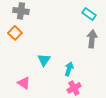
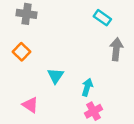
cyan rectangle: (89, 14) -> (102, 18), moved
orange square: (15, 33) -> (21, 52), moved

